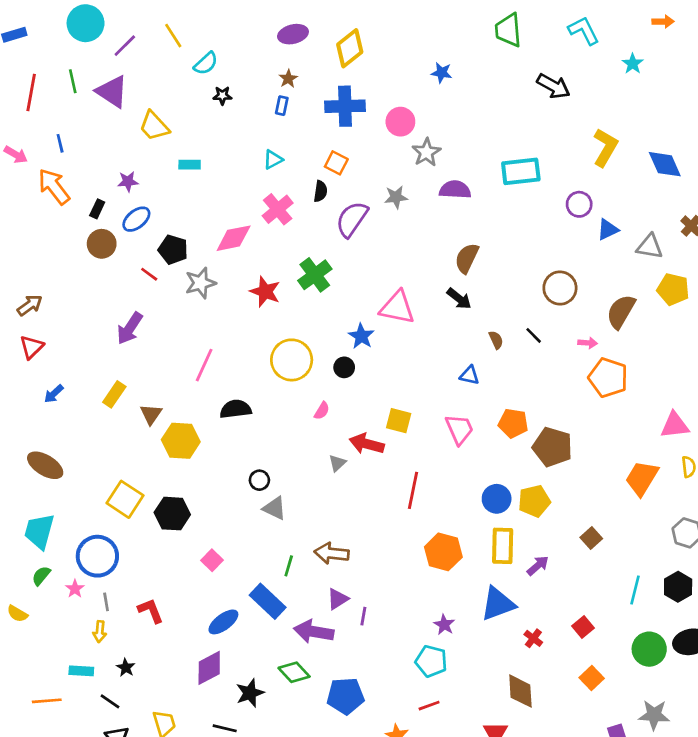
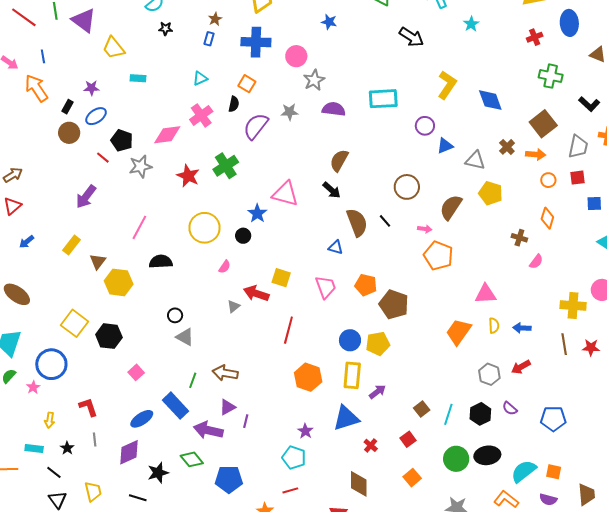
red line: (31, 93) -> (24, 17), turned -68
brown semicircle: (496, 340) -> (357, 222), size x2.0
brown square: (591, 538) -> (422, 409), moved
gray line: (106, 602) -> (95, 439), moved

